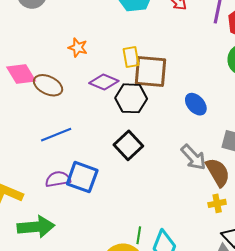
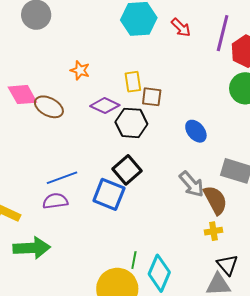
brown square: (150, 71) -> (152, 97), size x0.6
blue line: (56, 135) -> (62, 178), moved
blue square: (82, 177) -> (109, 194), moved

